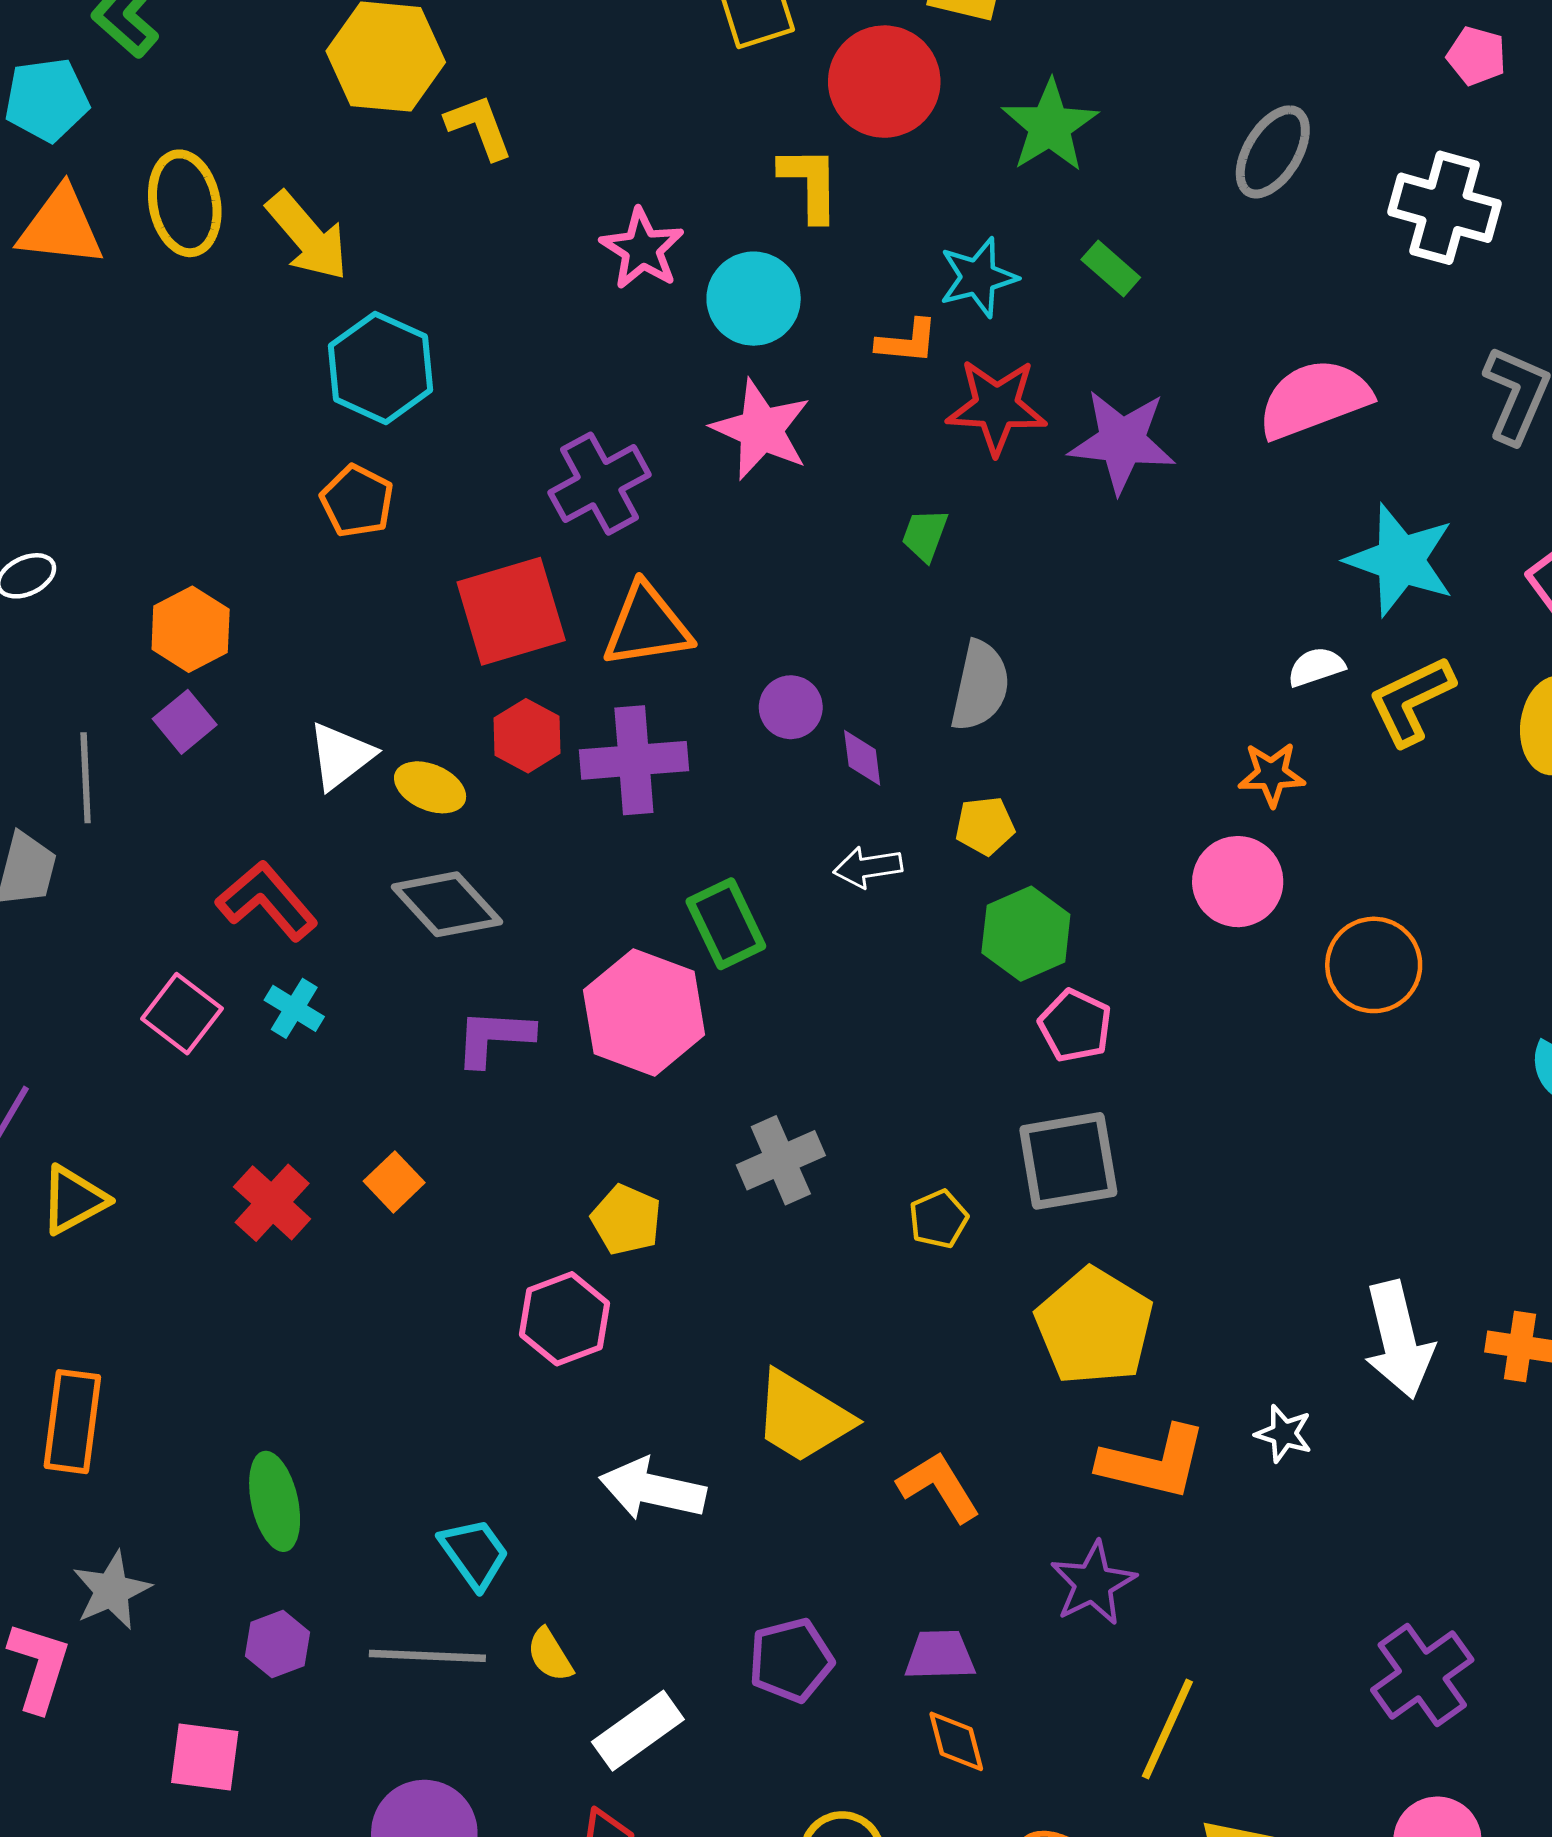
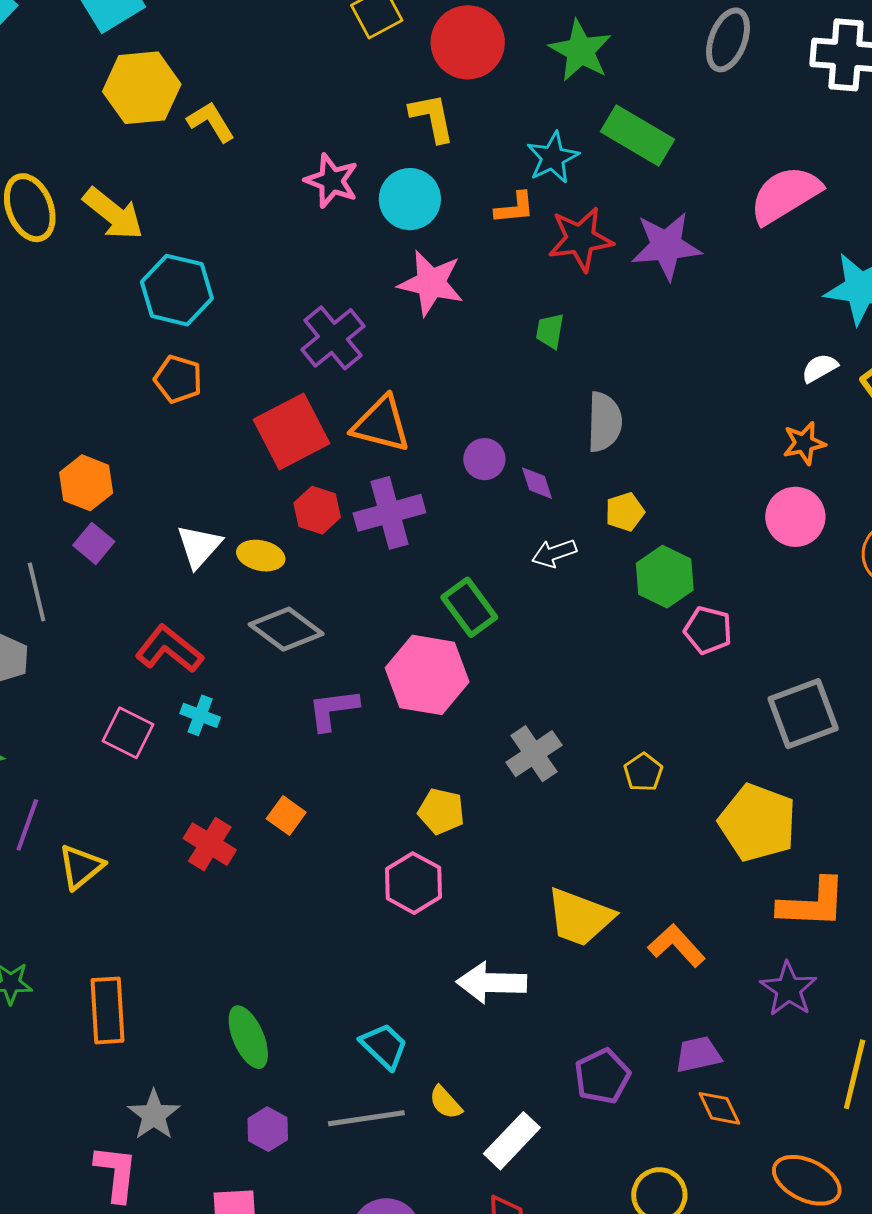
green rectangle: (1111, 269) -> (637, 135), size x1.8
orange triangle: (647, 626) -> (381, 424), turned 34
gray square: (1068, 1161) -> (803, 714), moved

